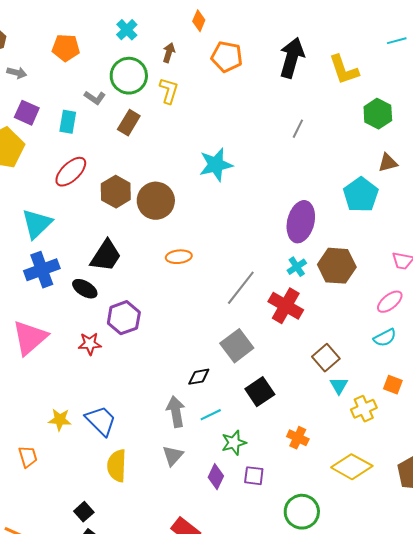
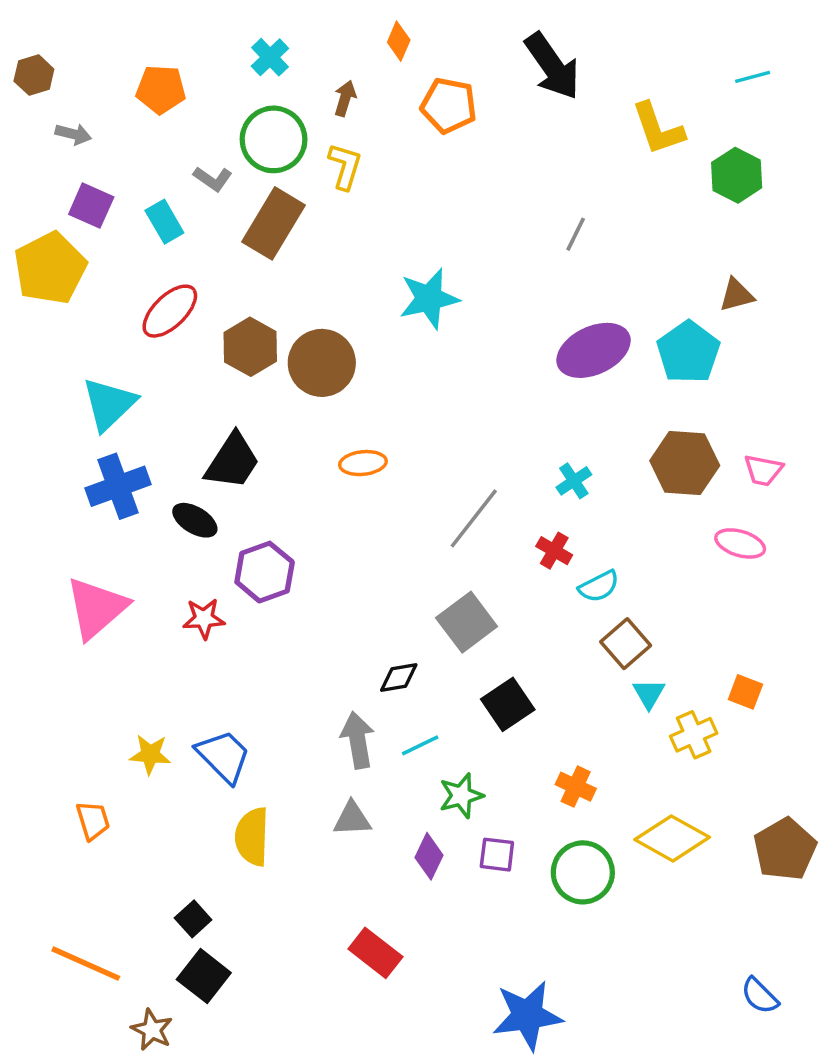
black arrow: (292, 58) -> (552, 66), moved, turned 129
green hexagon: (378, 114) -> (737, 175), moved
cyan rectangle: (68, 122) -> (164, 222), turned -40
brown rectangle: (129, 123) -> (274, 223), size x1.5
purple ellipse: (301, 222) -> (594, 350), moved, turned 51
brown hexagon: (337, 266) -> (685, 463), moved
pink ellipse: (390, 302) -> (740, 543), turned 56
red cross: (286, 306) -> (554, 551), size x0.6
cyan semicircle: (385, 338) -> (599, 586), moved
gray triangle: (173, 456) -> (352, 819), turned 45
green circle: (302, 512) -> (583, 872), moved

